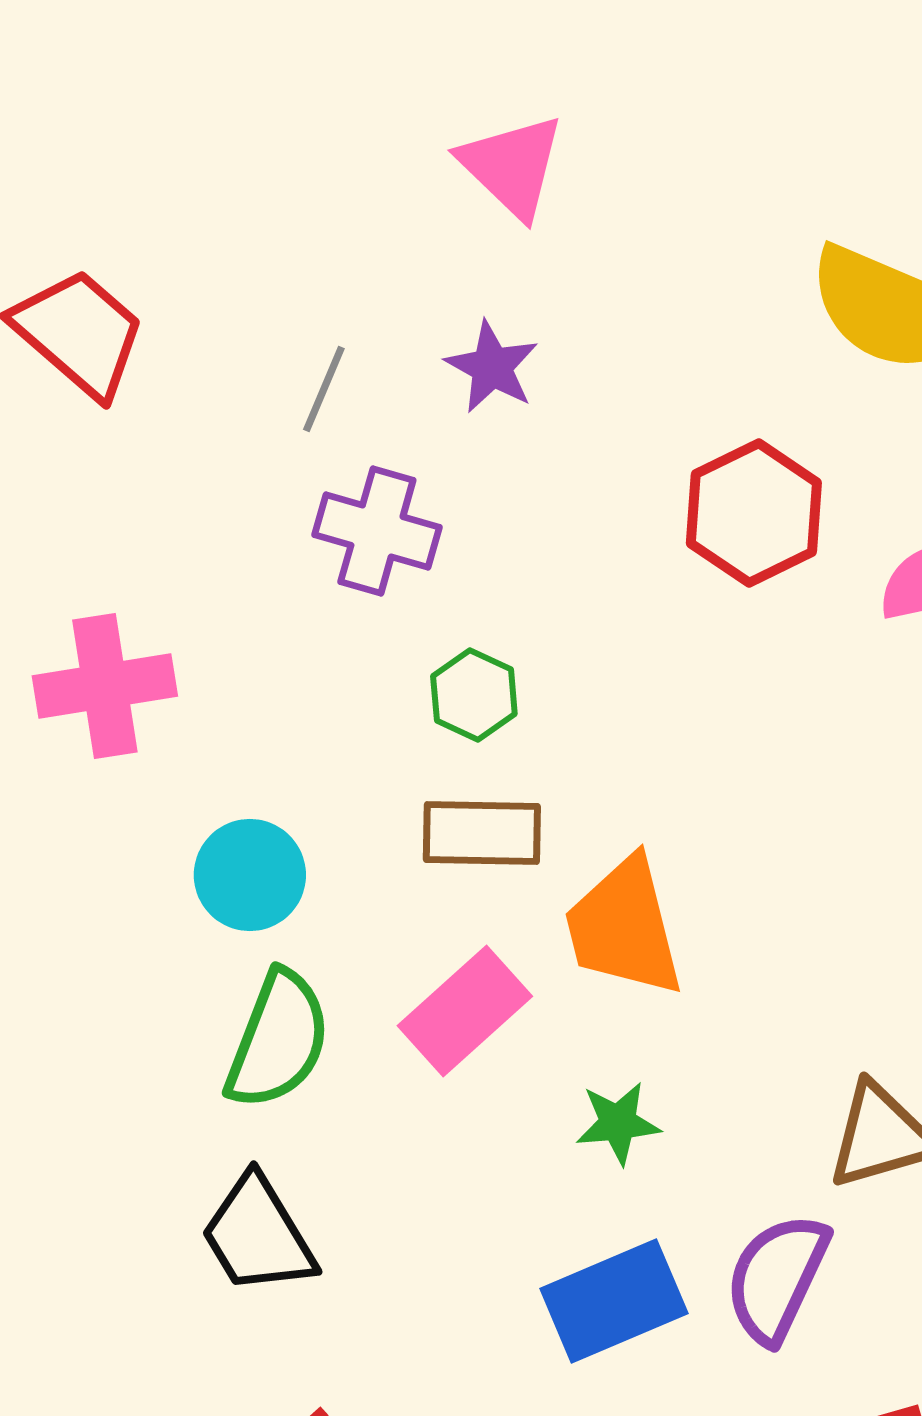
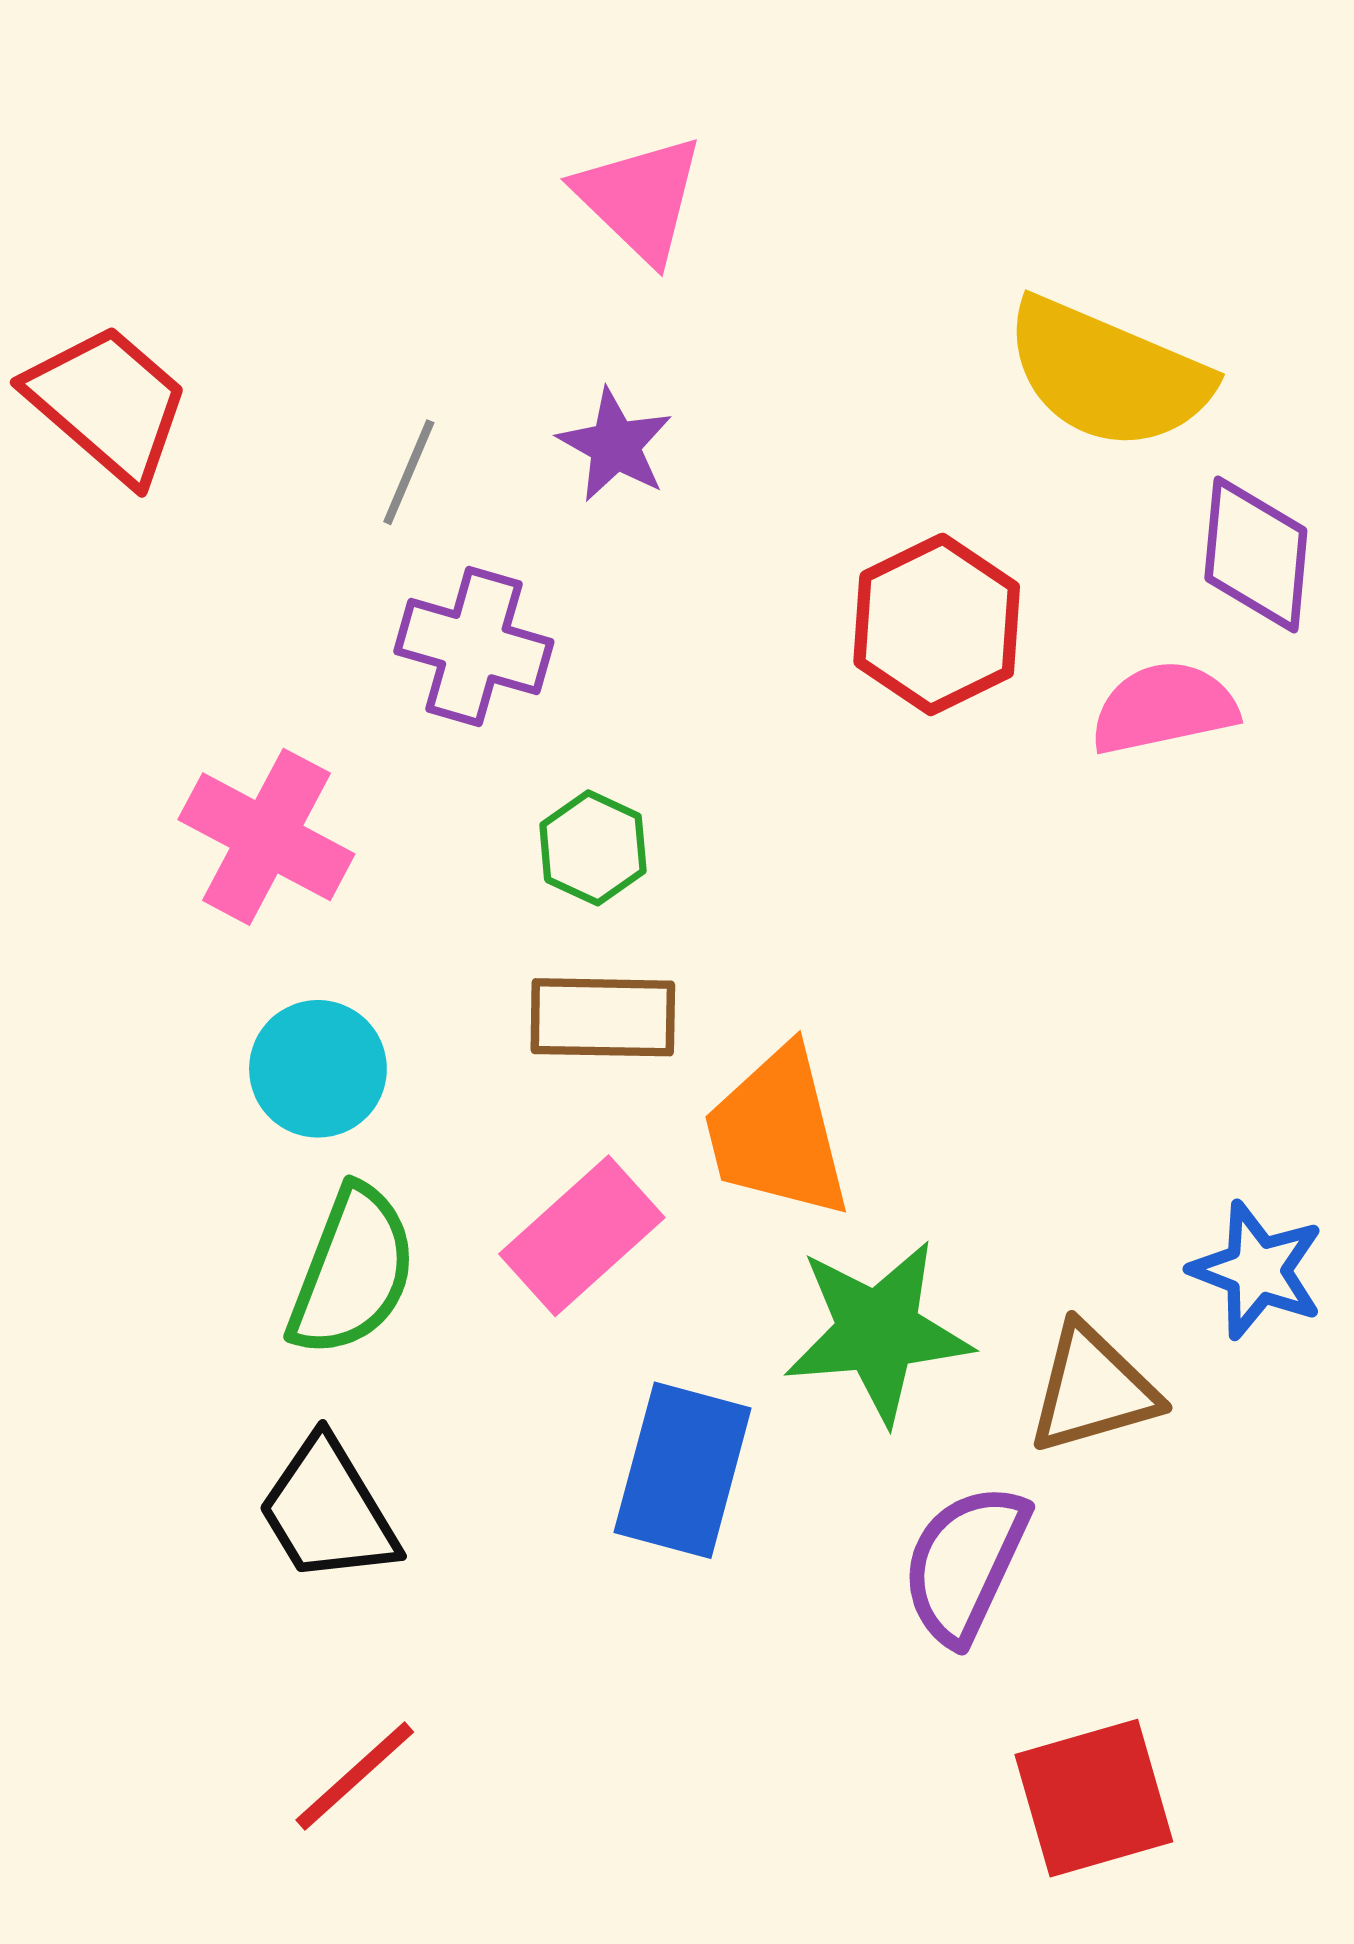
pink cross: (105, 686) -> (266, 837), moved, turned 37
green star: (618, 1123) -> (878, 1332), moved, size x1.8
blue rectangle: (614, 1301) -> (683, 1470), moved, turned -52

